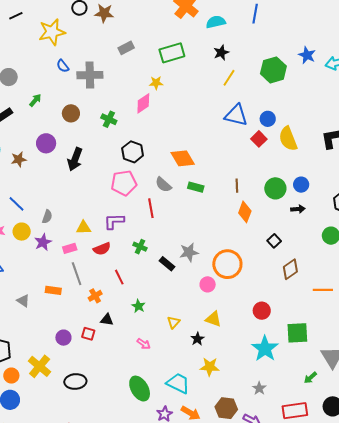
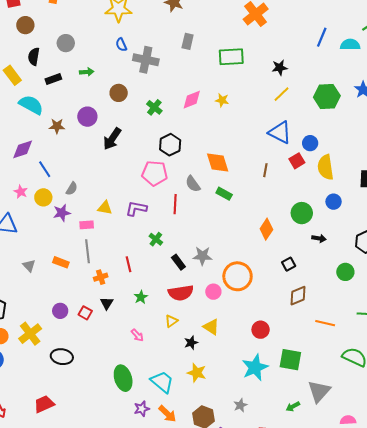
cyan semicircle: (216, 22) -> (350, 45), moved
gray rectangle: (126, 48) -> (188, 41), turned -63
yellow star: (156, 83) -> (222, 100), moved
green arrow: (35, 100) -> (87, 72), turned 32
blue circle: (301, 185) -> (334, 202), moved
brown line: (237, 186) -> (265, 170), moved
red semicircle: (102, 249) -> (181, 293), moved, size x1.4
black triangle: (107, 320) -> (107, 303), turned 40

